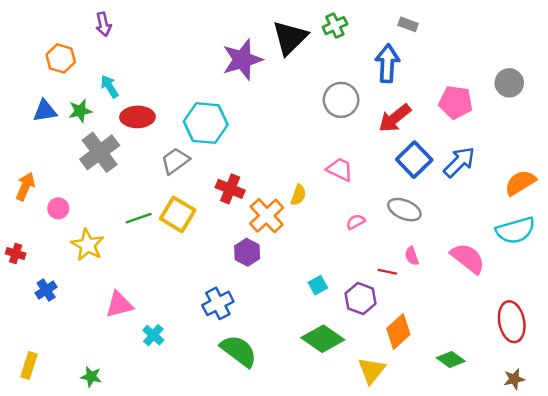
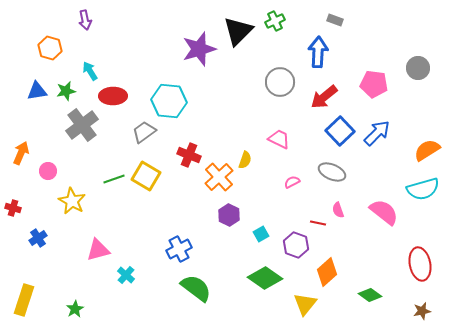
purple hexagon: (247, 252) -> (229, 215), moved
yellow rectangle: (29, 366) -> (24, 300), size x1.4
green star: (91, 377) -> (75, 309), turned 30

